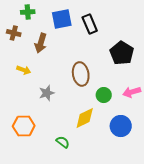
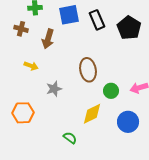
black pentagon: (122, 53) -> (129, 28), moved
orange hexagon: (24, 126) -> (23, 113), moved

